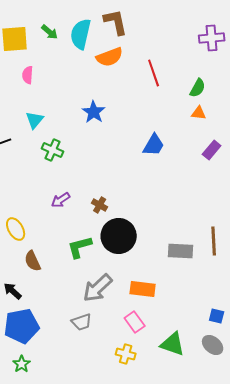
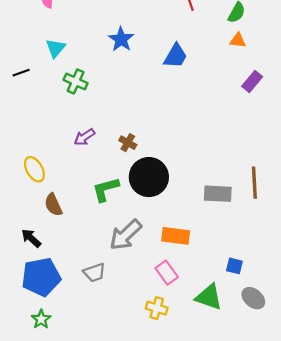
blue trapezoid: (154, 145) -> (176, 56), moved
blue square: (217, 316) -> (234, 266), moved
gray trapezoid: (82, 322) -> (94, 273), moved

